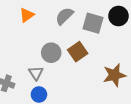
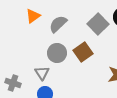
gray semicircle: (64, 16) -> (58, 24), moved
gray square: (93, 23) -> (98, 24), turned 30

